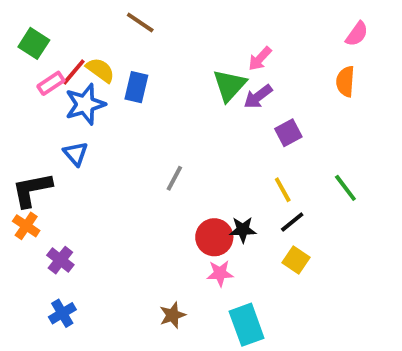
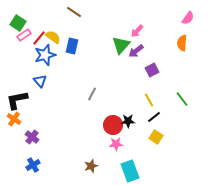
pink rectangle: (51, 83) -> (24, 35), moved

